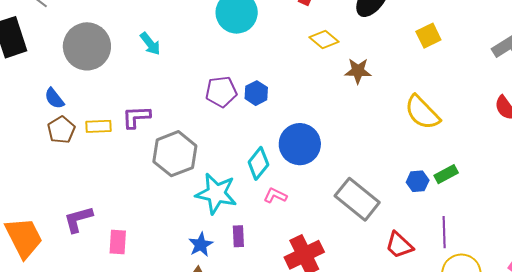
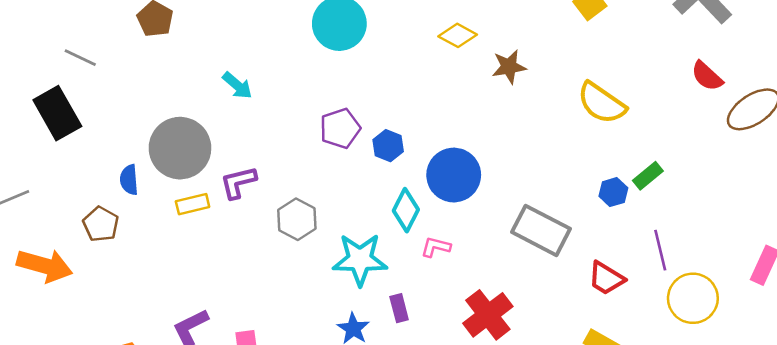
gray circle: (87, 46) -> (180, 148), moved
blue hexagon: (256, 93) -> (388, 146), moved
blue semicircle: (54, 98) -> (129, 180), turned 45
brown pentagon: (61, 130) -> (101, 224), moved
gray hexagon: (175, 154) -> (297, 219), size x0.7

